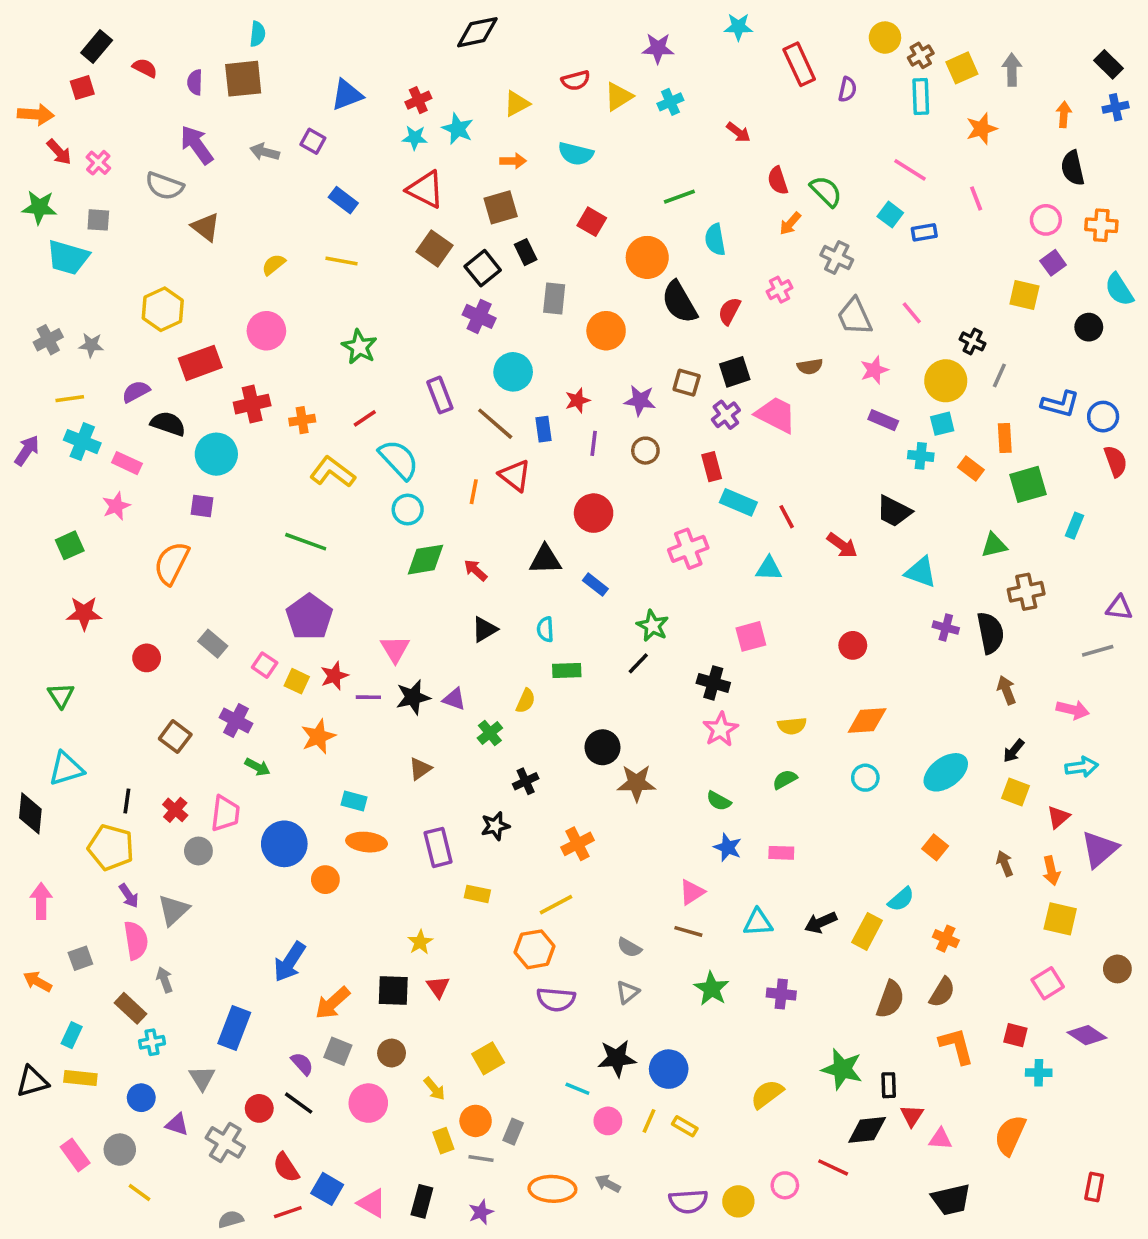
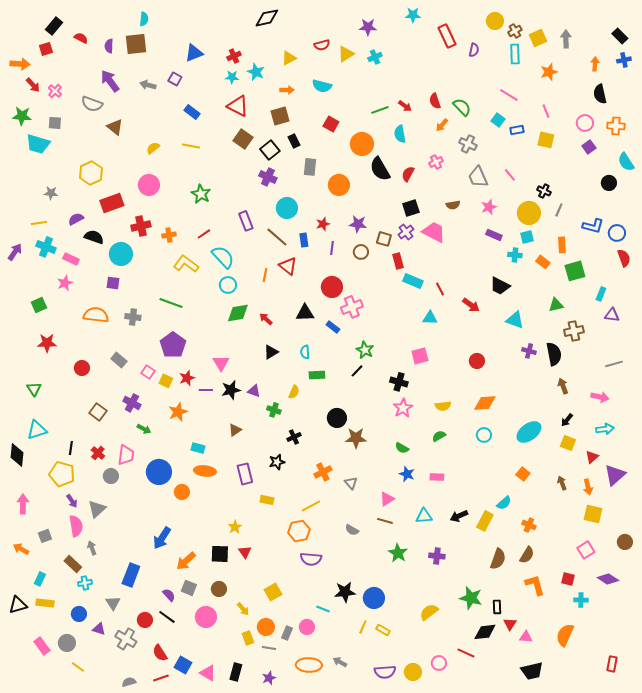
red arrow: (738, 132) -> (405, 106), moved
yellow square: (1024, 295) -> (546, 140), moved
gray cross: (48, 340) -> (133, 317), moved, turned 35
brown square: (687, 383) -> (384, 239), moved
pink cross: (688, 549) -> (352, 307), moved
orange semicircle: (172, 563) -> (96, 315), turned 70
purple triangle: (1119, 608) -> (612, 315), moved
green cross: (490, 733) -> (274, 410), turned -32
gray triangle: (628, 992) -> (351, 483), moved, turned -32
pink circle: (608, 1121) -> (307, 627), moved

